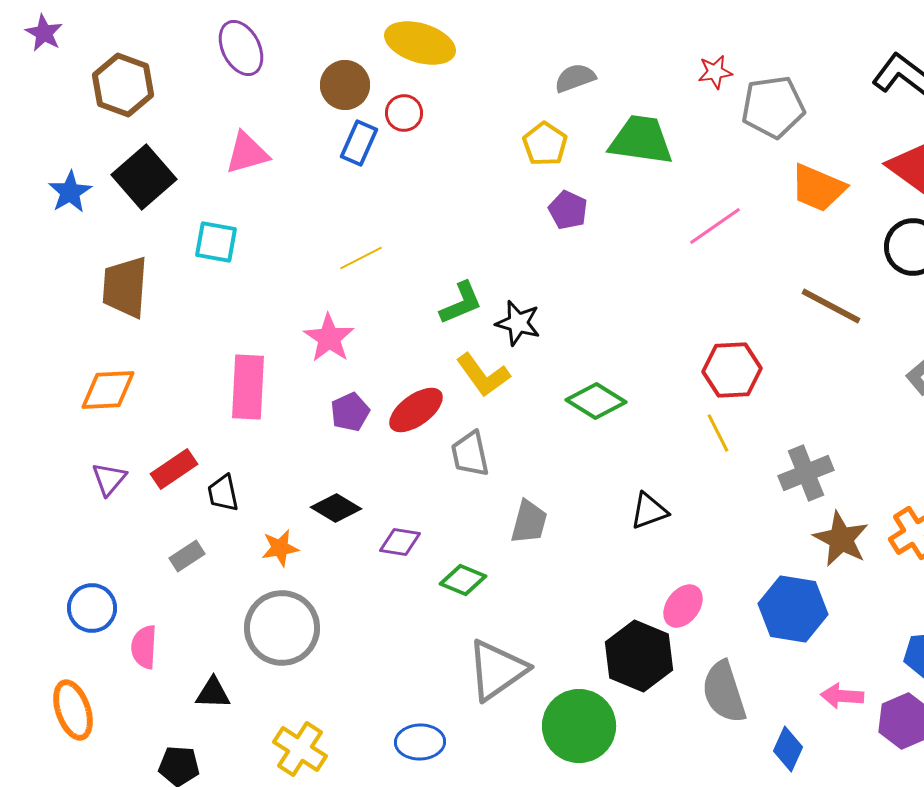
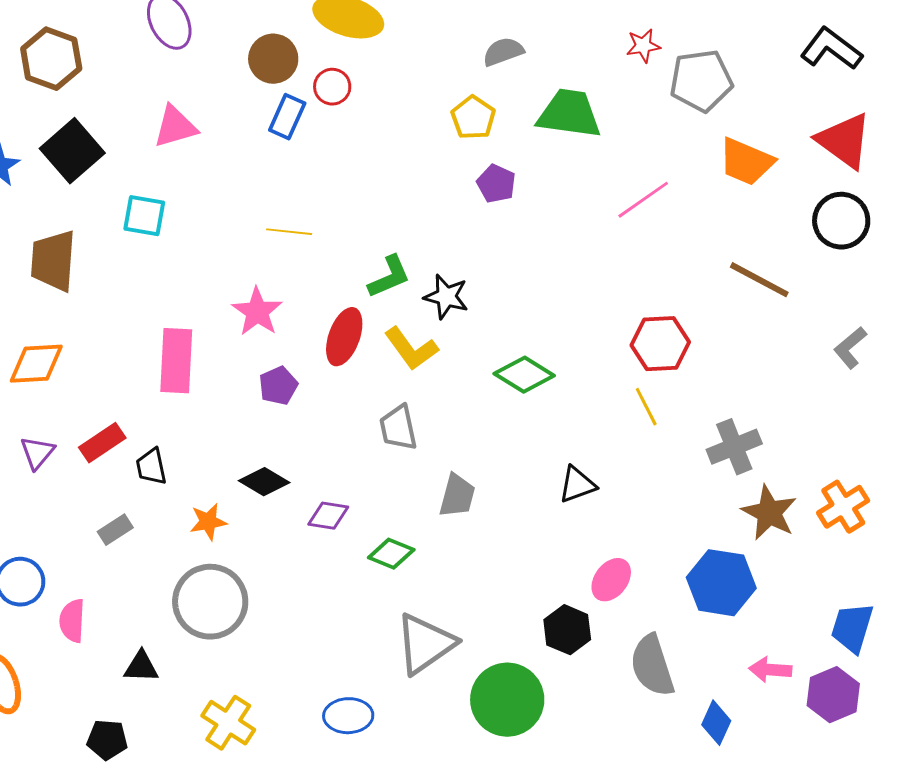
yellow line: (361, 258) -> (289, 232), turned 33
red ellipse: (416, 410) -> (344, 337), moved, turned -34
black hexagon: (639, 656) -> (567, 630), size x0.7

